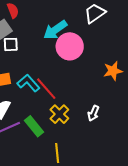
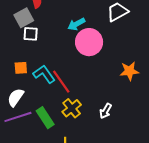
cyan arrow: (55, 30) -> (76, 24), size x0.7

